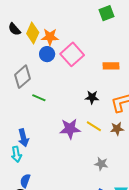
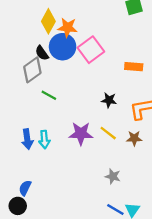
black semicircle: (14, 29) -> (42, 53), moved
blue circle: (47, 54) -> (63, 47), size x1.5
cyan arrow: (16, 154) -> (44, 139), moved

